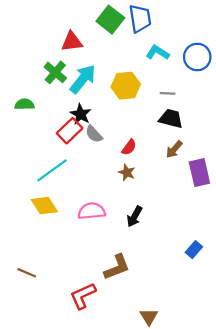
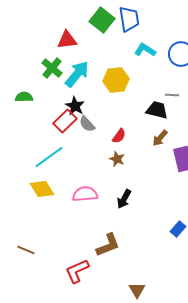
gray line: (168, 93) -> (172, 95), moved

